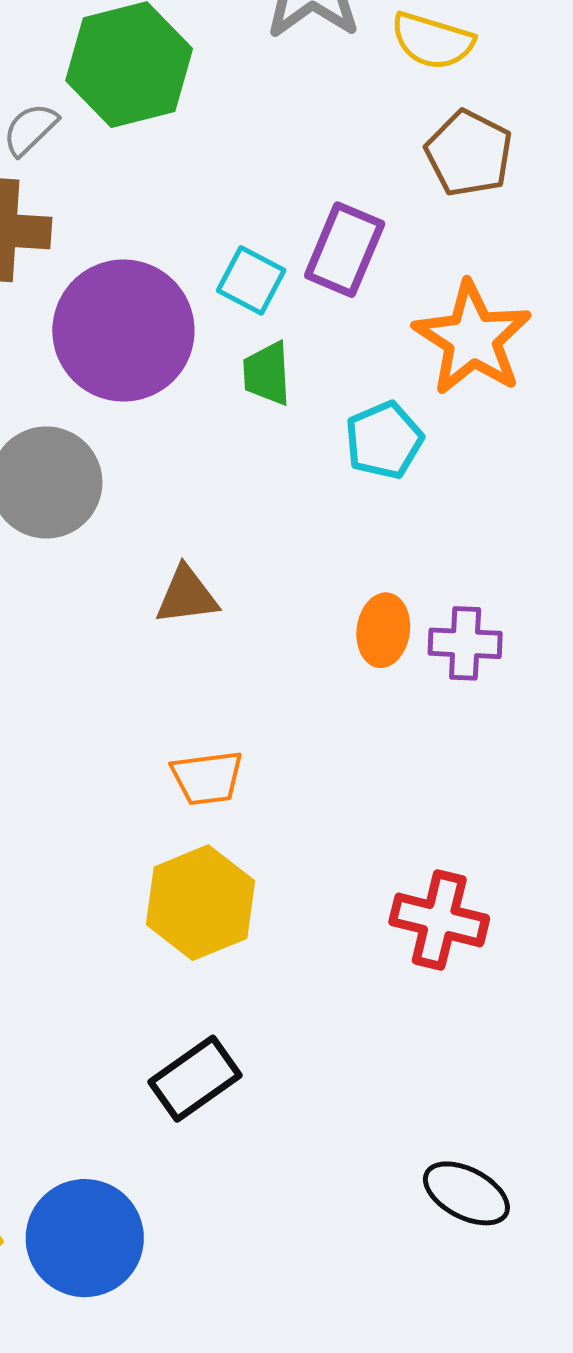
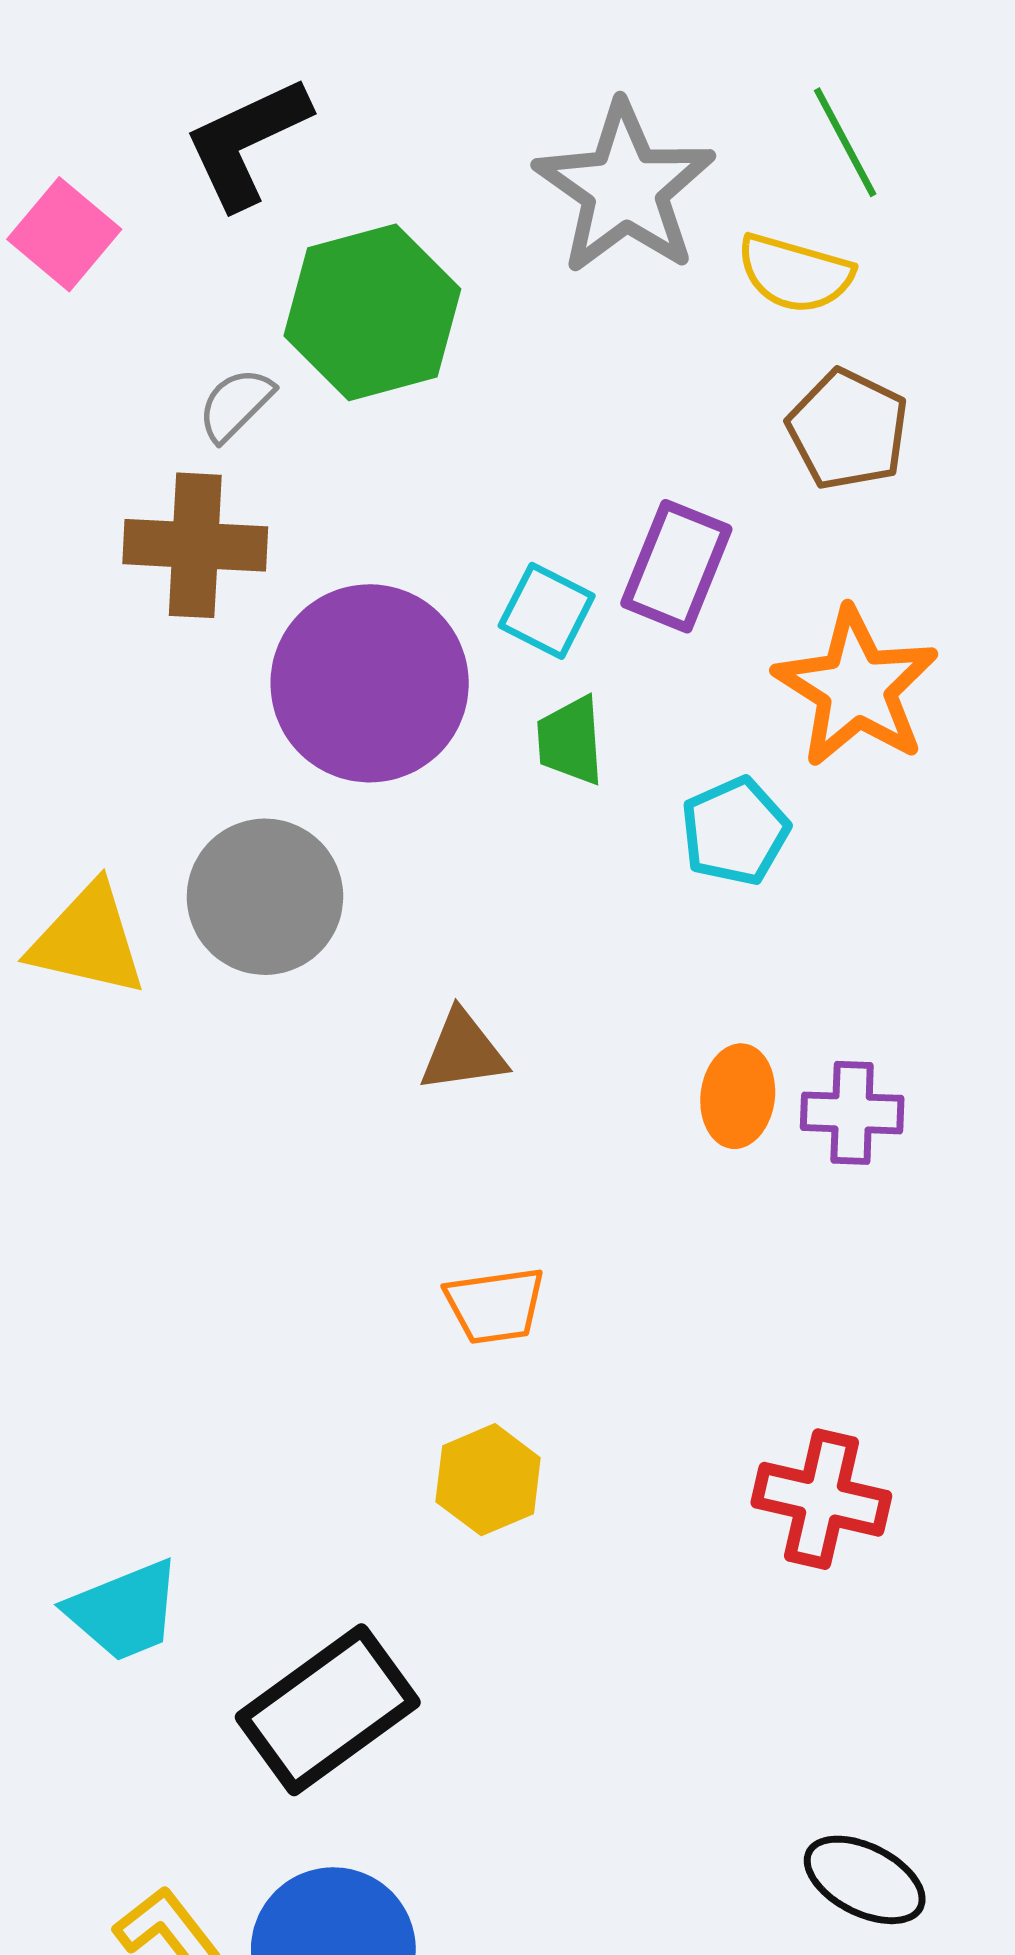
yellow hexagon: (200, 903) -> (488, 1480), size x0.7
black rectangle: (195, 1079) -> (328, 1710), moved, size x1.4

